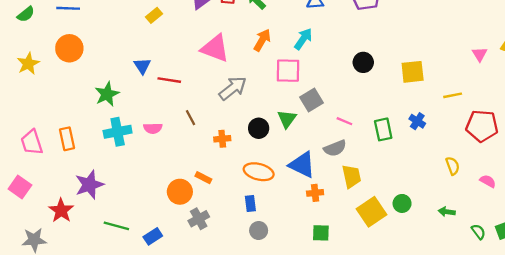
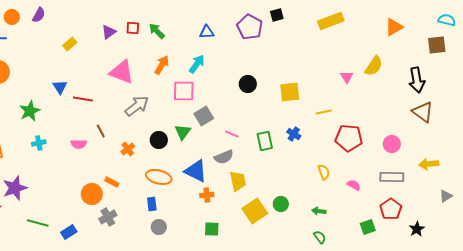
pink semicircle: (153, 128) -> (79, 144), moved
cyan cross: (118, 132) -> (39, 143), size x0.6
orange cross: (222, 139) -> (128, 149), turned -32
green semicircle: (478, 232) -> (320, 237), moved

